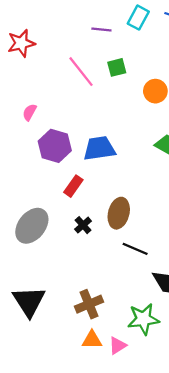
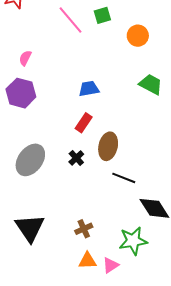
purple hexagon: (55, 146) -> (21, 93), moved
blue trapezoid: (99, 148) -> (89, 89), size x0.7
red rectangle: (73, 186) -> (84, 123), moved
brown cross: (89, 304) -> (84, 229), size x0.7

